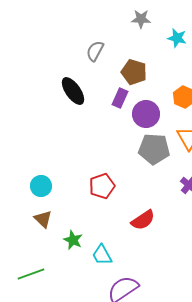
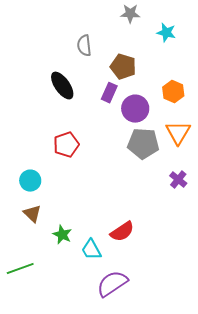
gray semicircle: (95, 51) -> (84, 46), turned -35
red pentagon: (102, 186) -> (66, 145), moved
red semicircle: (143, 220) -> (122, 232), moved

